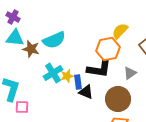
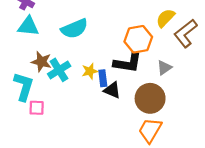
yellow semicircle: (120, 31) -> (165, 18), moved
brown star: (31, 49) -> (41, 62), moved
cyan cross: (53, 73) -> (59, 70), moved

